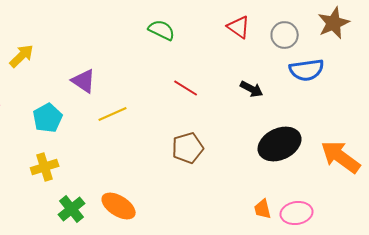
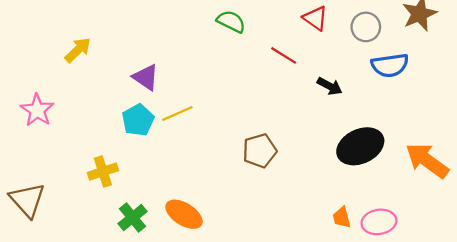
red line: (186, 88) -> (284, 55), moved
cyan pentagon: (48, 118) -> (138, 120), moved

